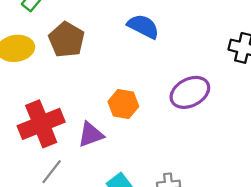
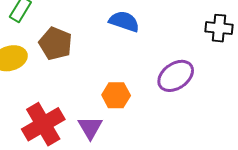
purple triangle: (91, 135) -> (90, 128), turned -32

